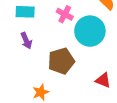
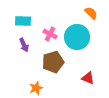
pink cross: (65, 14) -> (50, 34), moved

